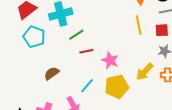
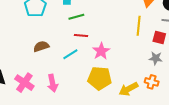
yellow arrow: (145, 72) -> (128, 89), moved
cyan line: (87, 86) -> (70, 54), moved

